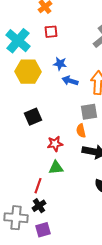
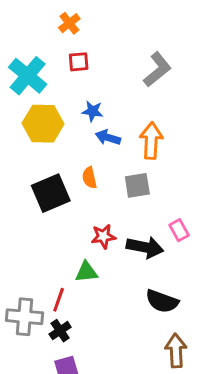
black square: (33, 117) -> (51, 193), size x1.4
orange semicircle: (81, 131) -> (89, 178), moved
red star: (55, 144) -> (103, 236), moved
gray cross: (16, 218) -> (25, 317), moved

